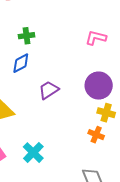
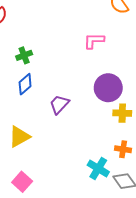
orange cross: (96, 135) -> (123, 149), moved
cyan cross: (33, 153) -> (98, 168), moved

